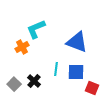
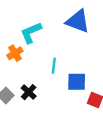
blue triangle: (77, 42) -> (78, 21), moved
cyan line: (56, 69) -> (54, 66), moved

